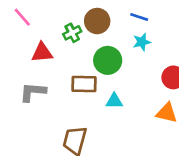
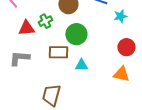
green cross: (72, 33) -> (45, 21), moved
cyan star: (142, 42) -> (120, 16), moved

